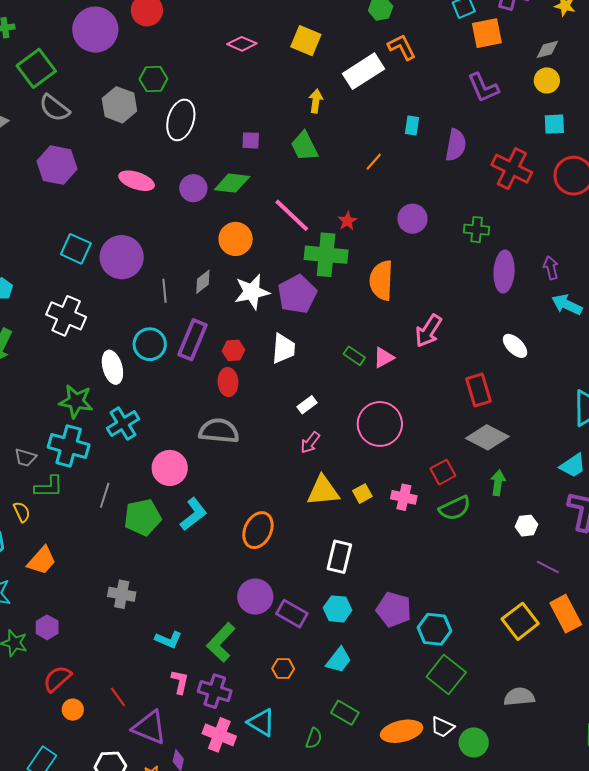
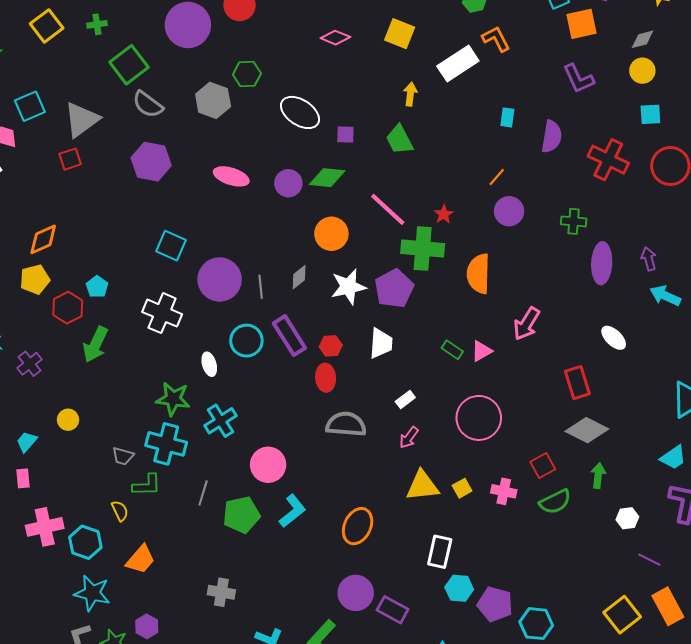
white ellipse: (181, 120) -> (300, 112), moved, turned -72
orange line: (374, 162) -> (497, 177), moved
purple circle: (122, 257) -> (220, 279), moved
purple rectangle: (192, 340) -> (289, 336), turned -54
white ellipse: (112, 367) -> (209, 364), size x0.7
gray semicircle: (219, 431) -> (346, 424), moved
cyan hexagon: (338, 609) -> (459, 588), moved

